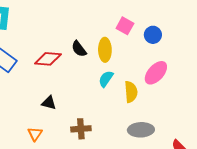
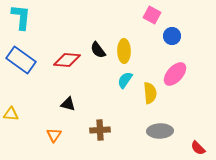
pink square: (125, 26) -> (152, 15), moved

